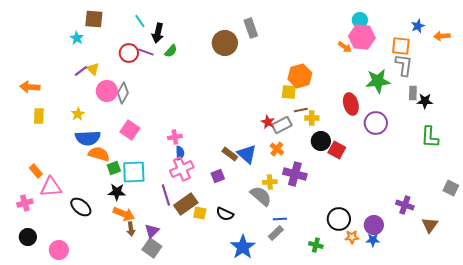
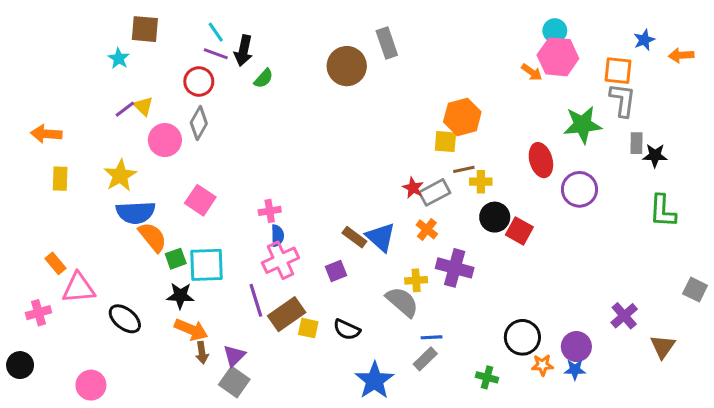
purple line: (146, 52) -> (216, 54), moved
gray diamond: (123, 93) -> (199, 123), moved
yellow star: (78, 114) -> (120, 175), size x1.5
orange semicircle: (99, 154) -> (153, 237), turned 35
purple cross: (405, 205) -> (624, 316), turned 30
black circle: (28, 237) -> (20, 365), moved

